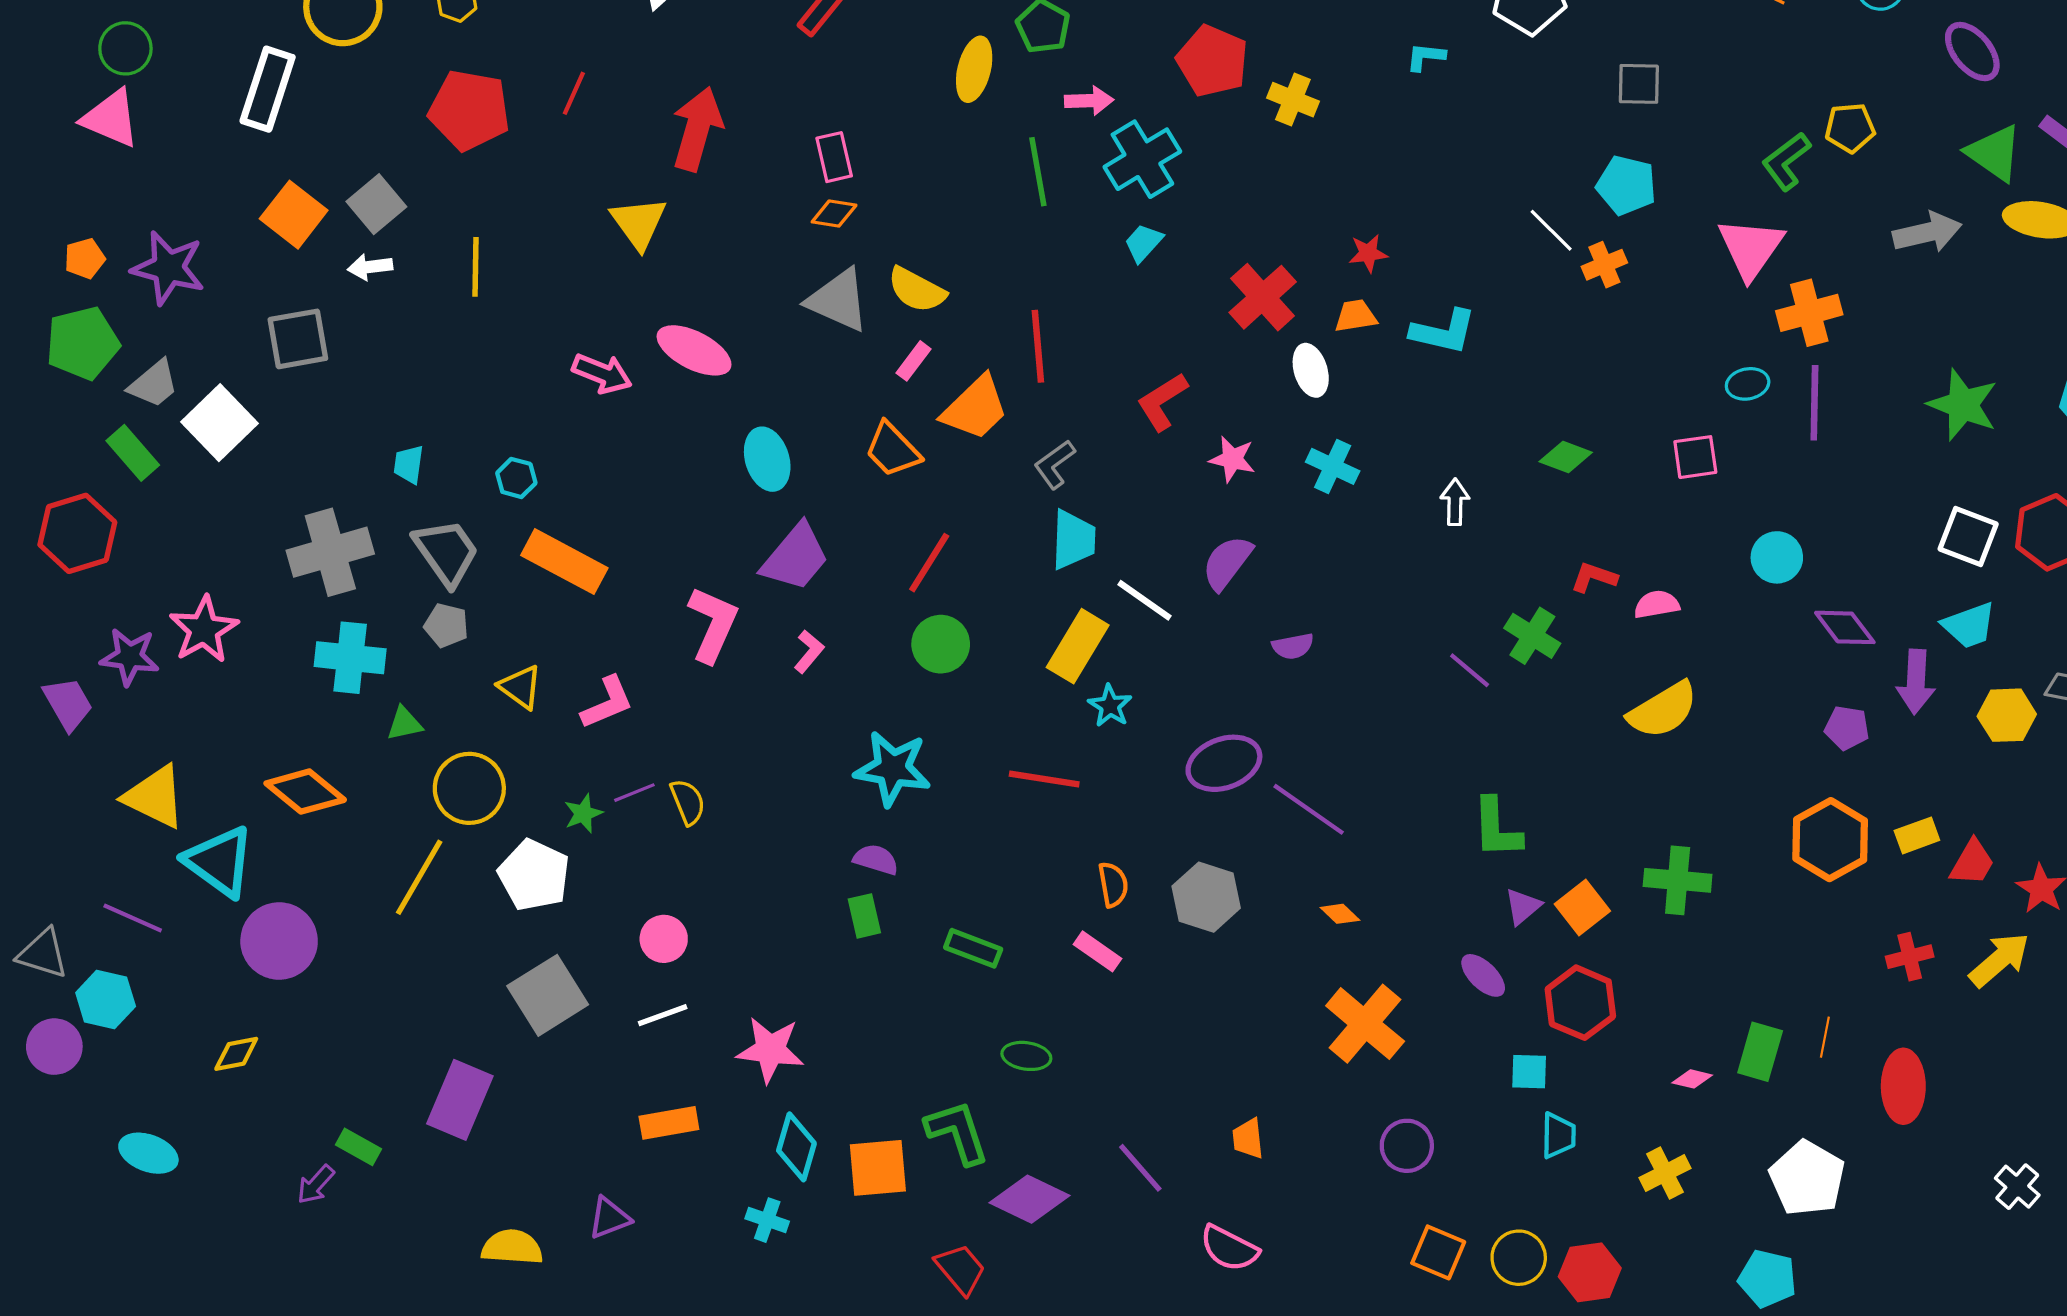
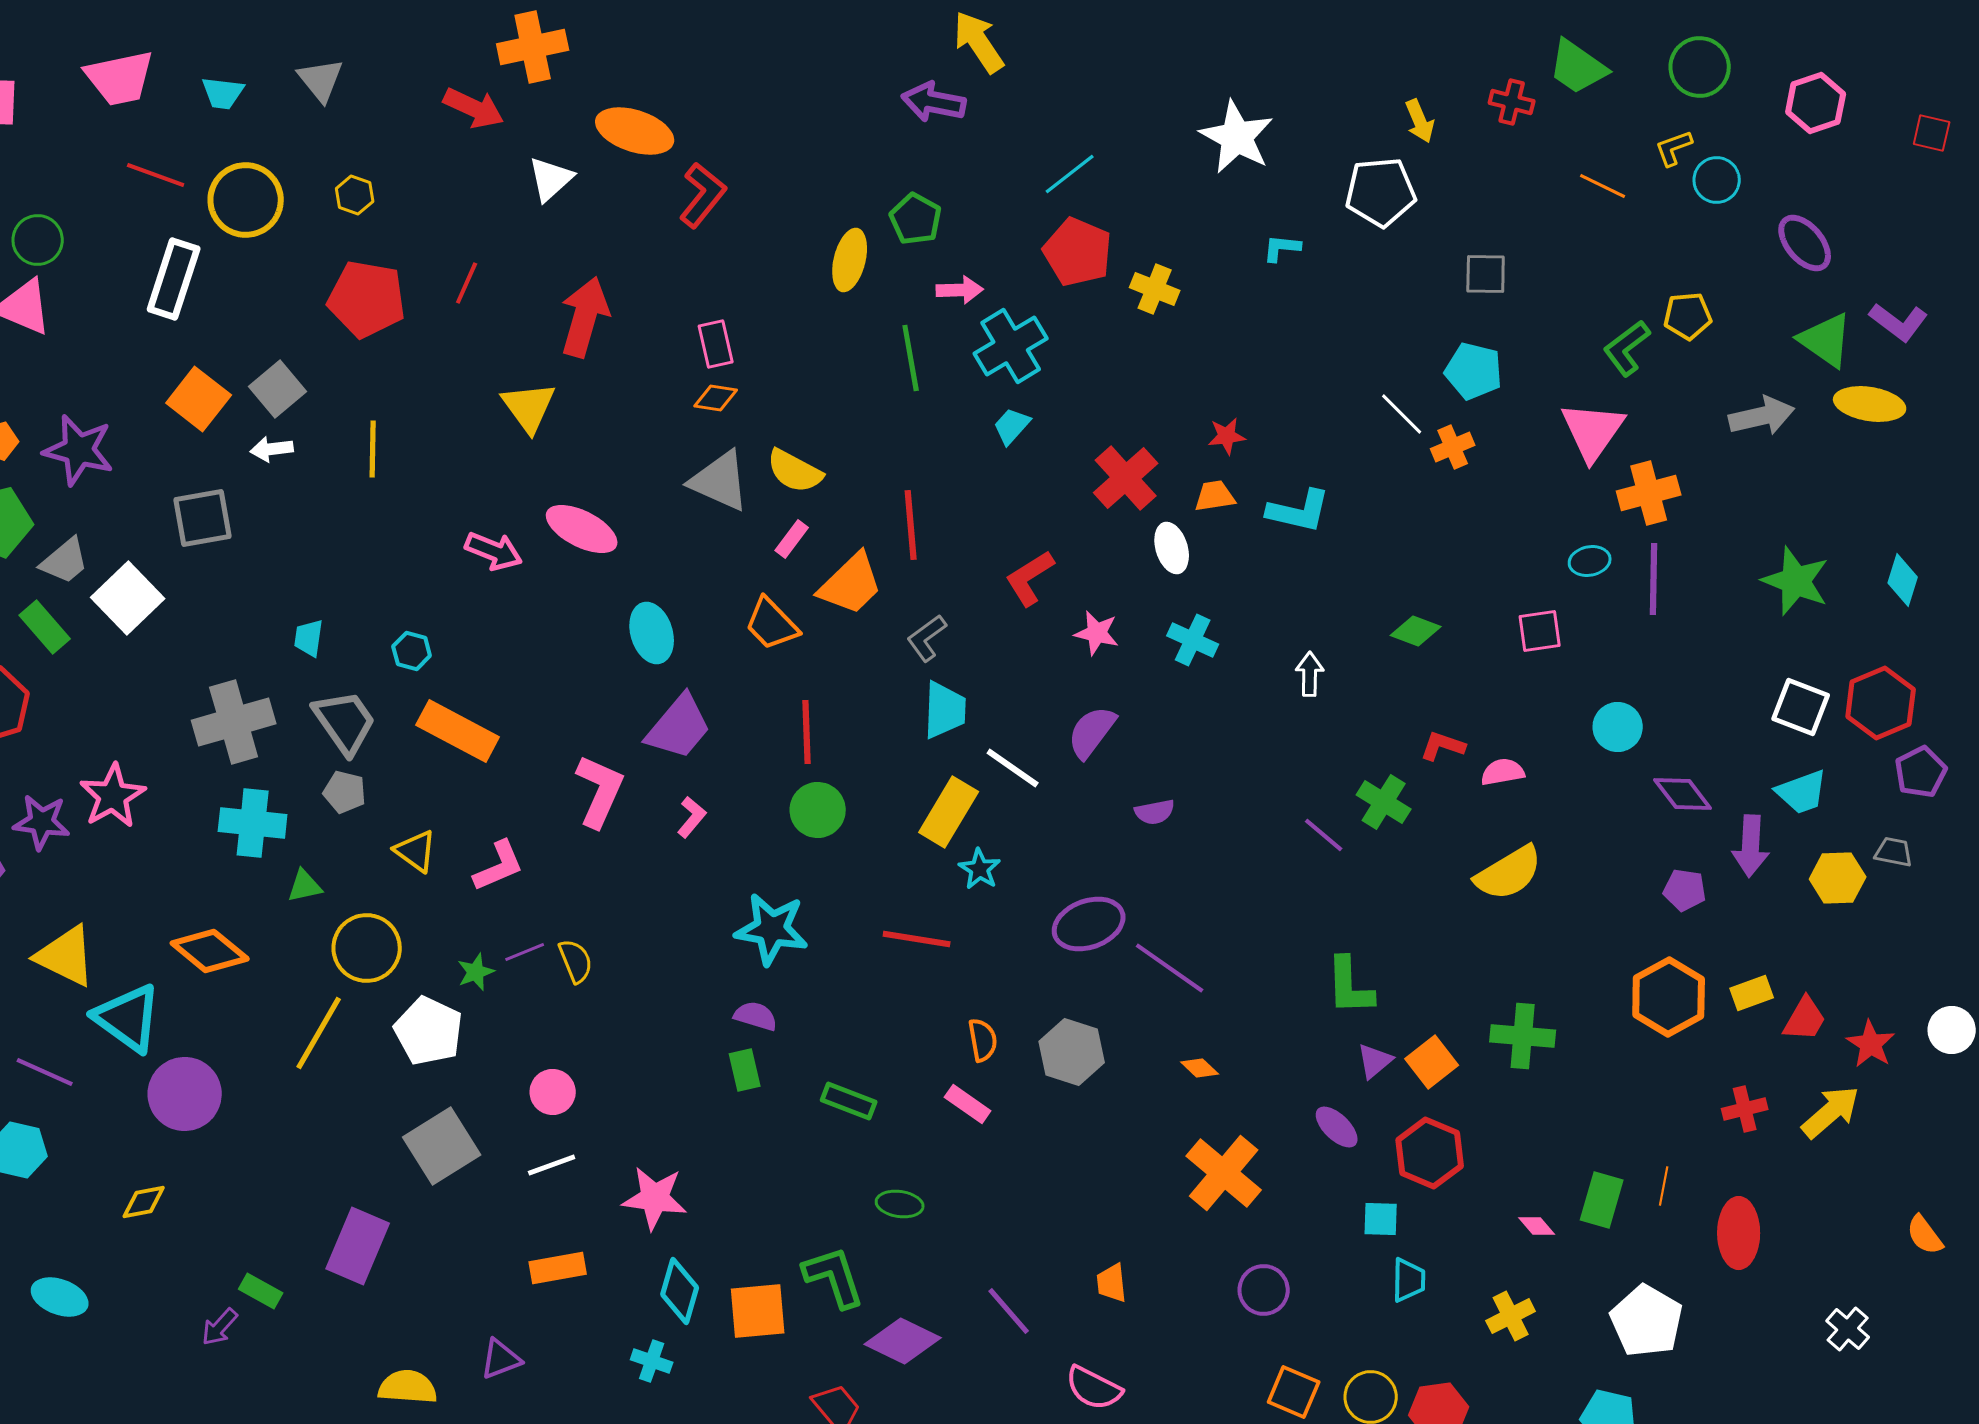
red line: (929, 563) -> (807, 732), turned -34
pink diamond: (1692, 1079) -> (1537, 1226), turned 36

